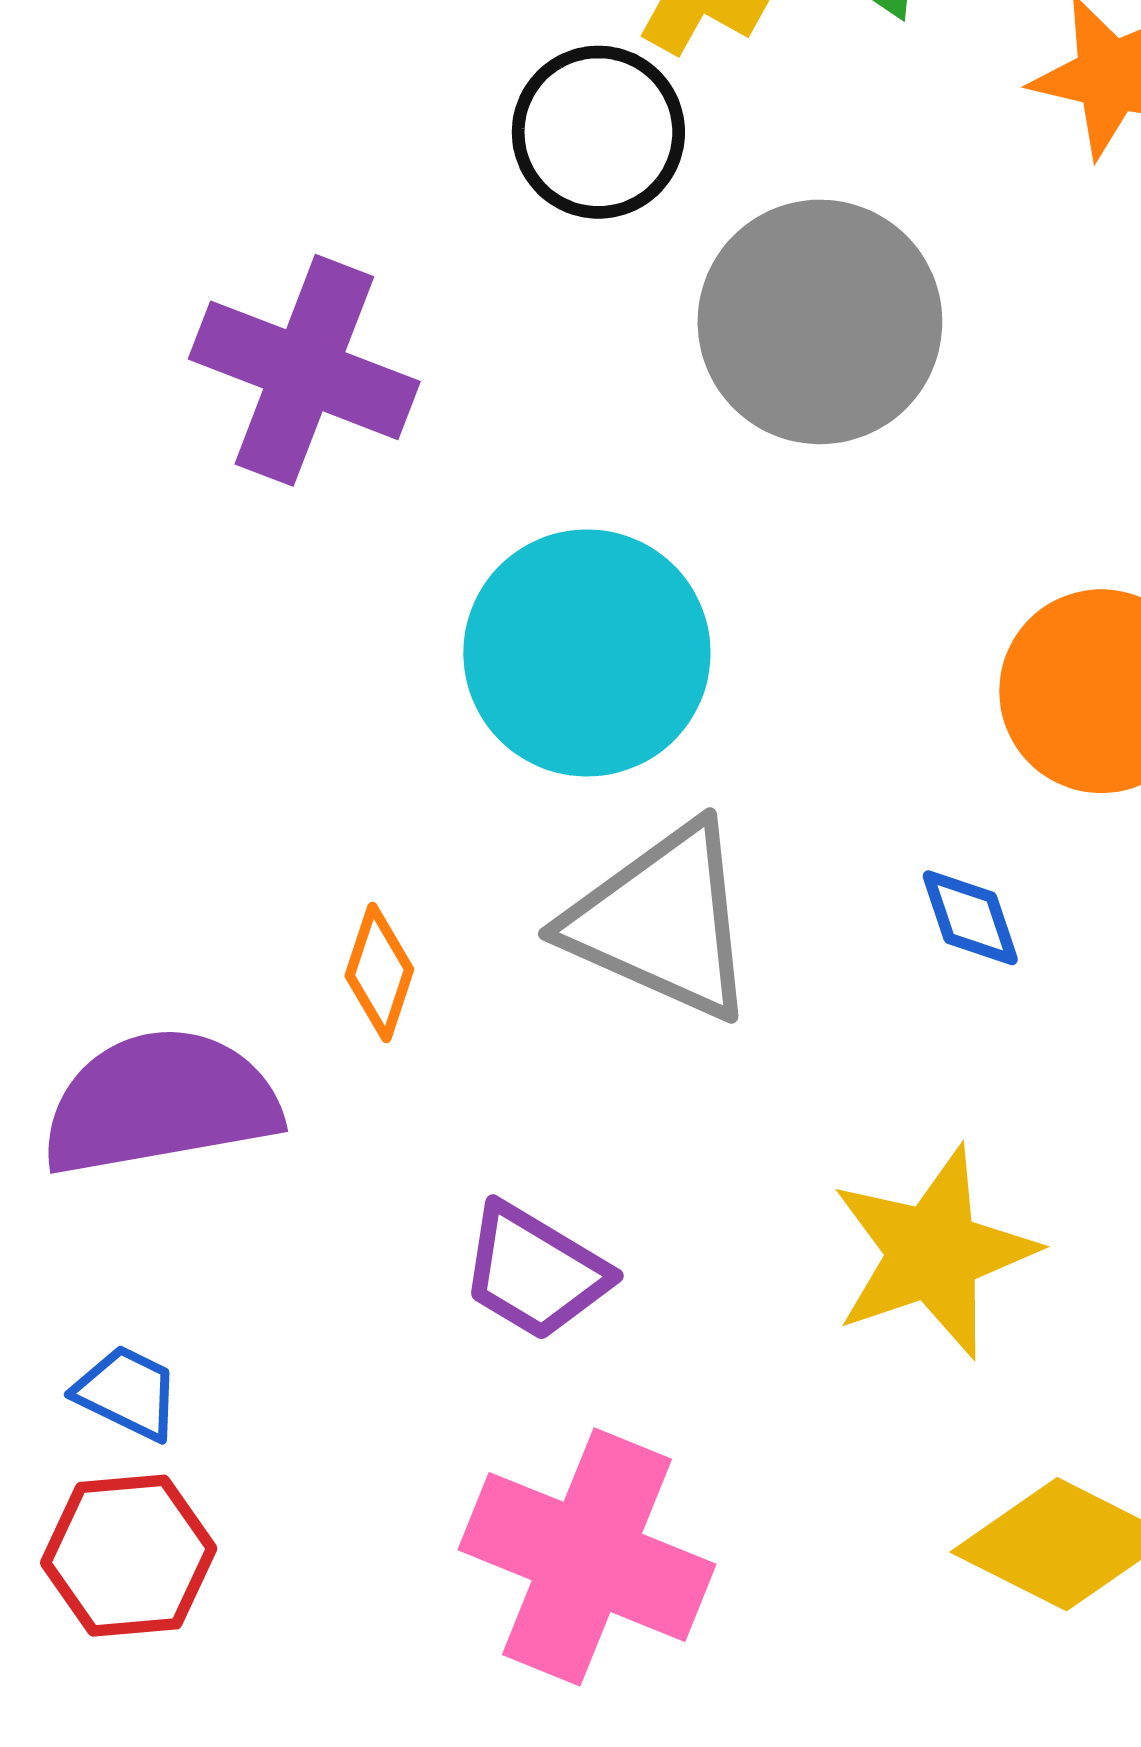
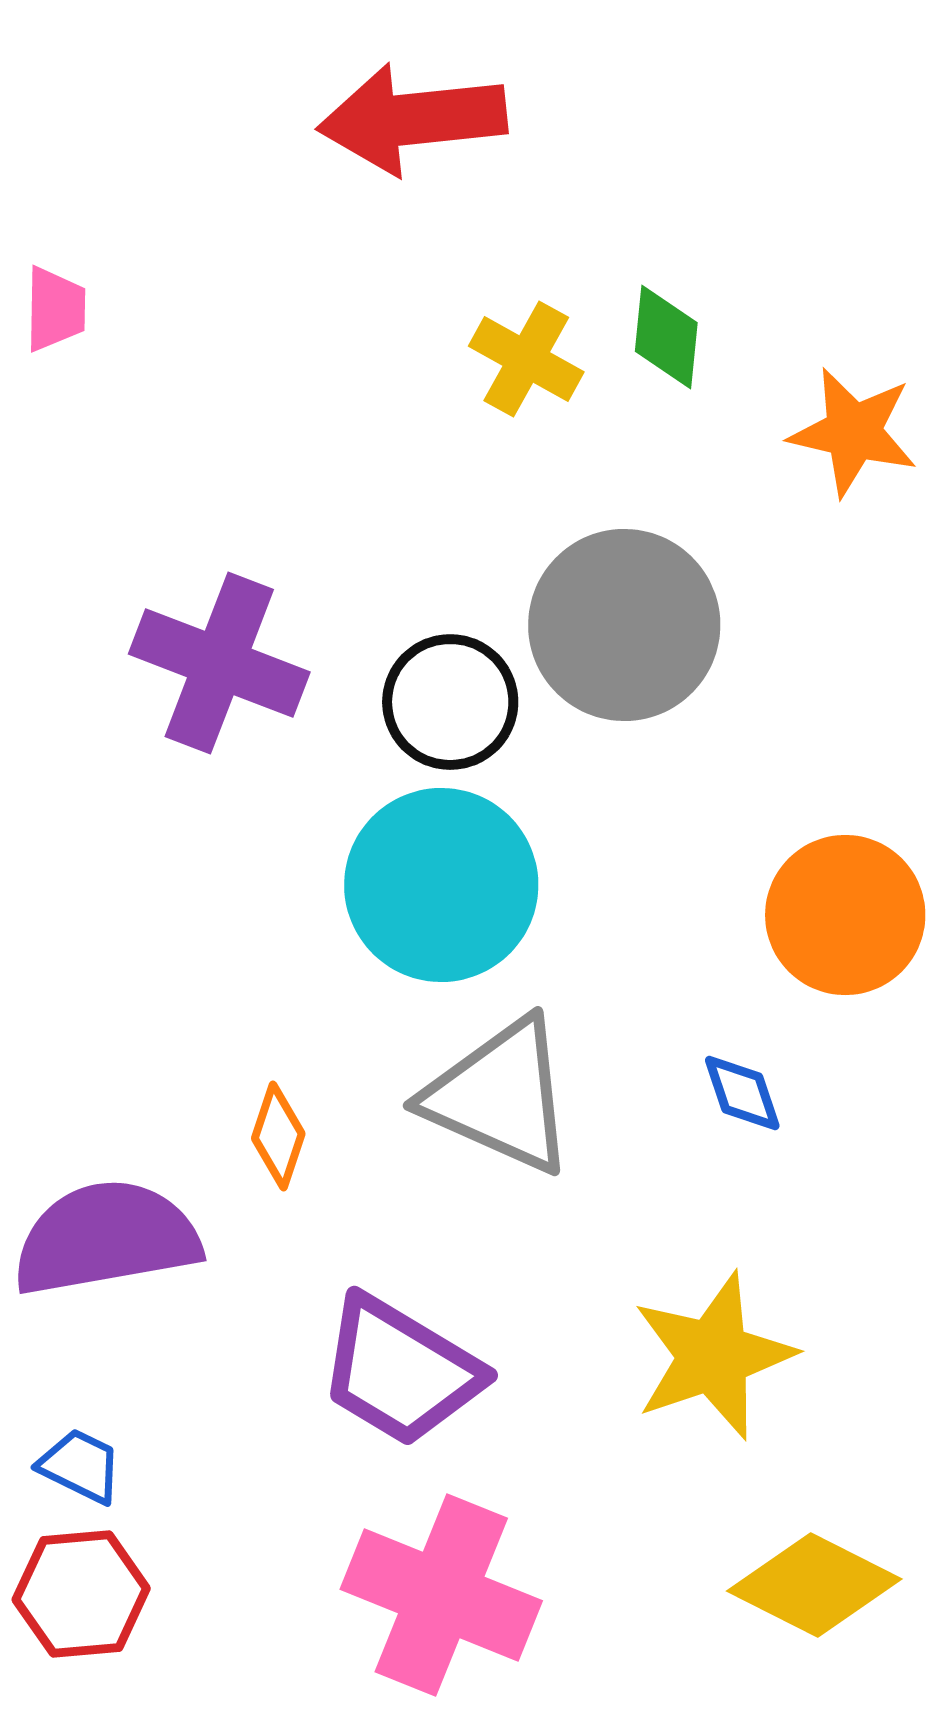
black circle: (598, 132) -> (450, 702), moved
purple trapezoid: (535, 1272) -> (400, 1371), size x1.4

